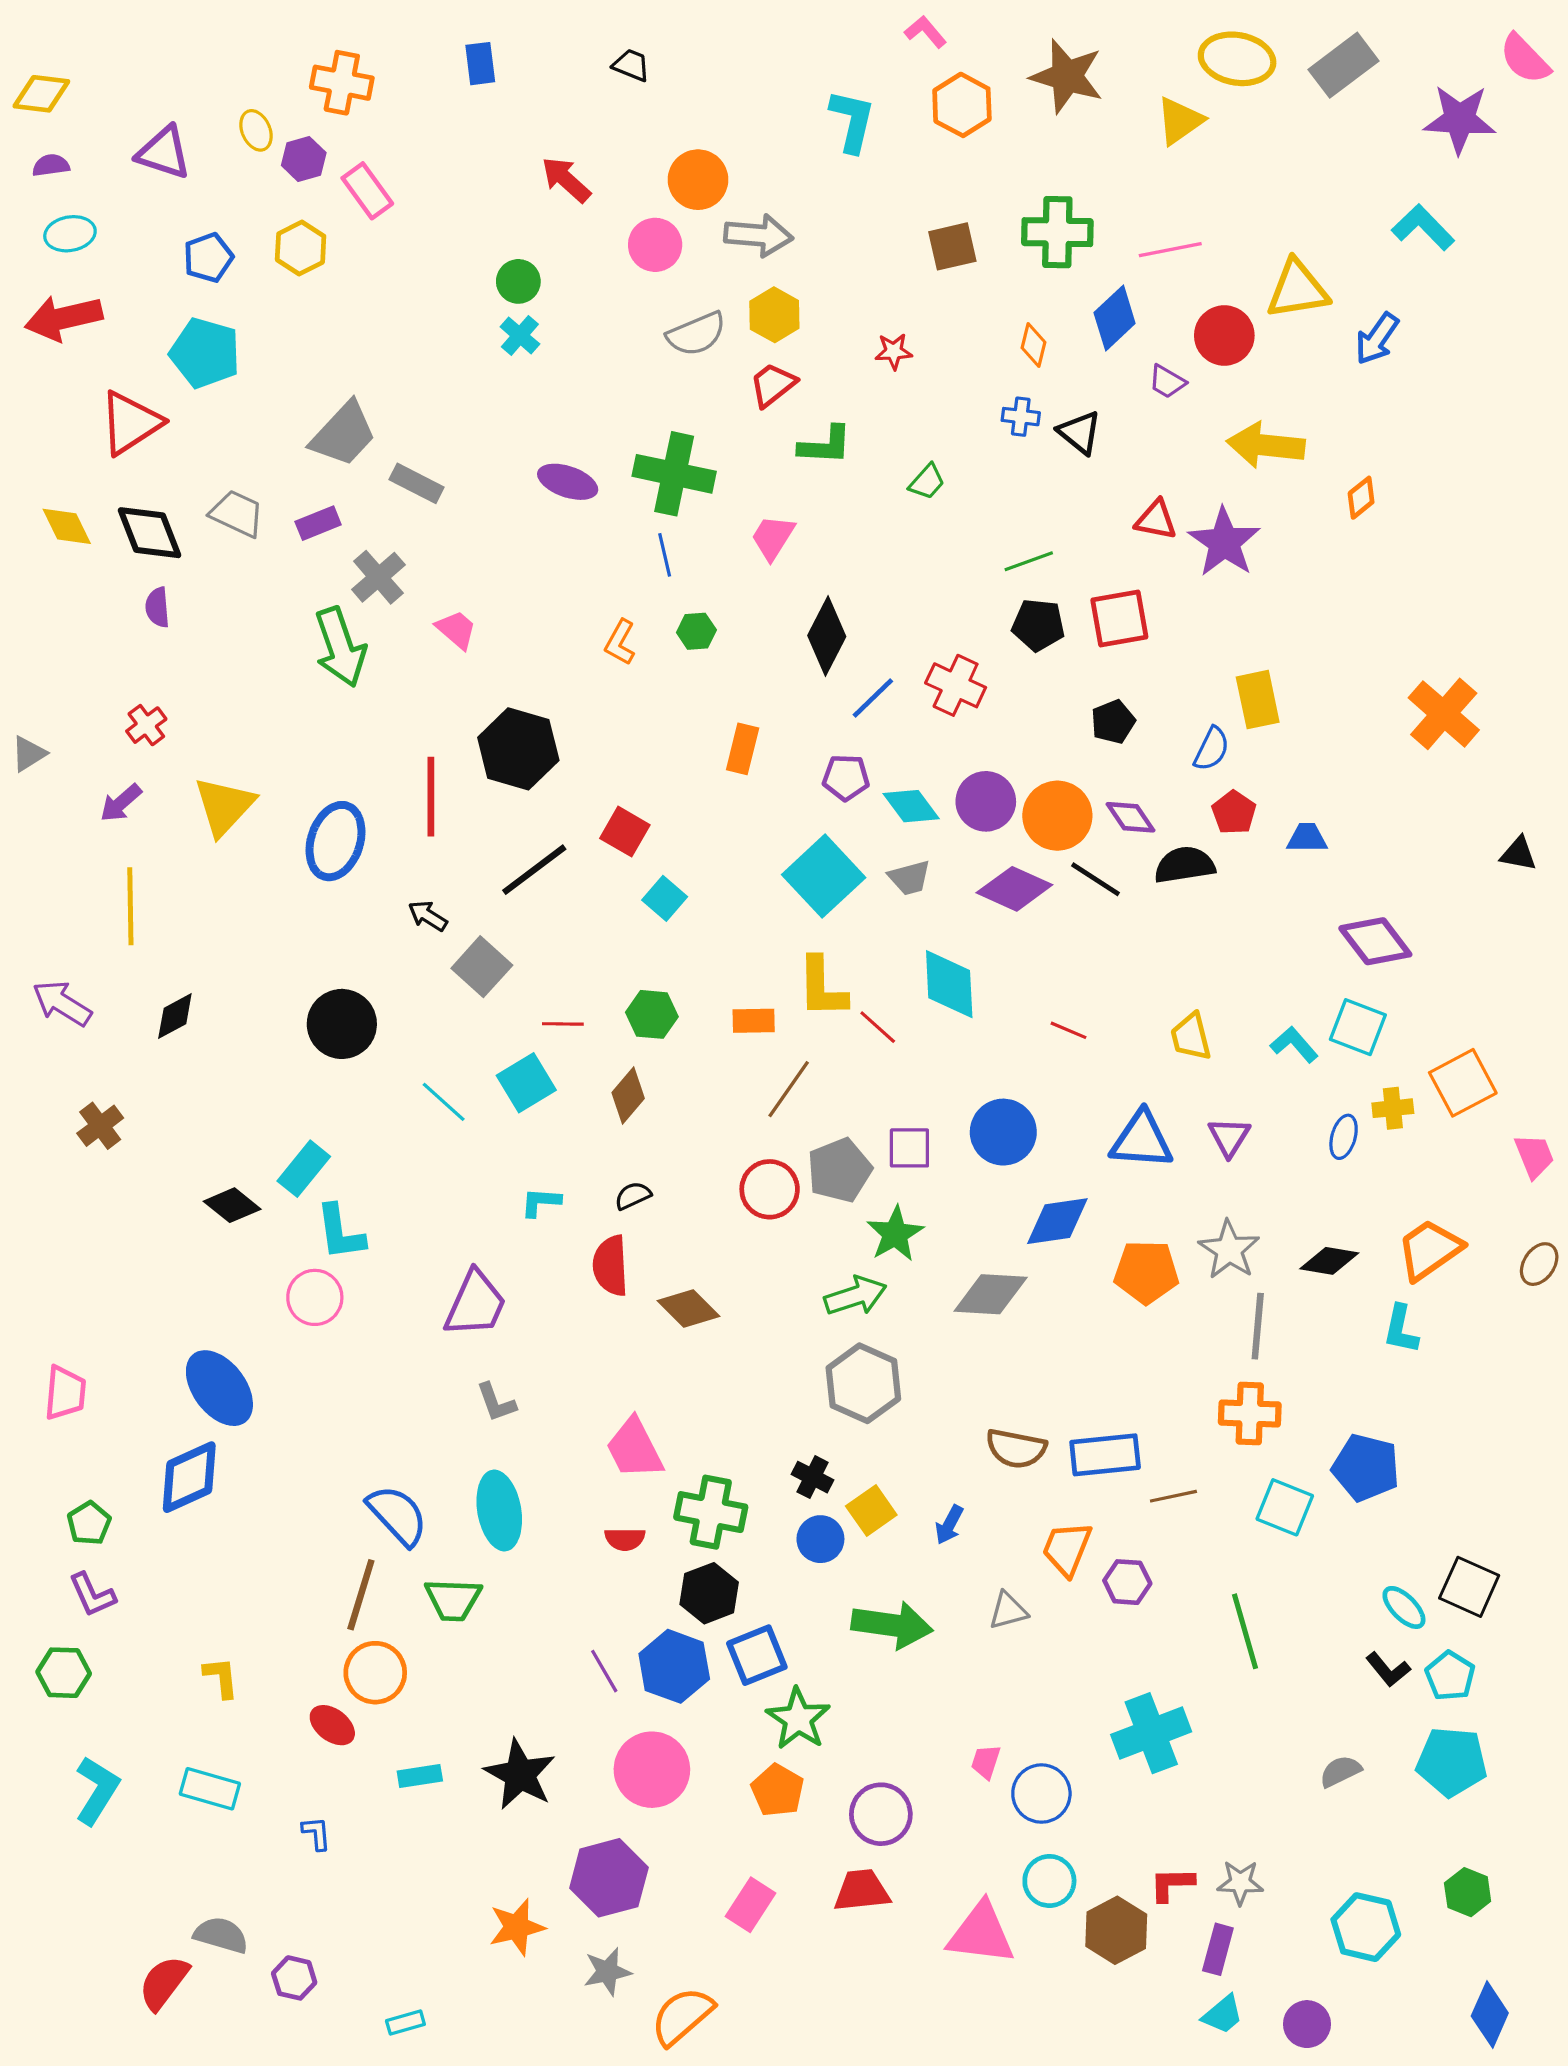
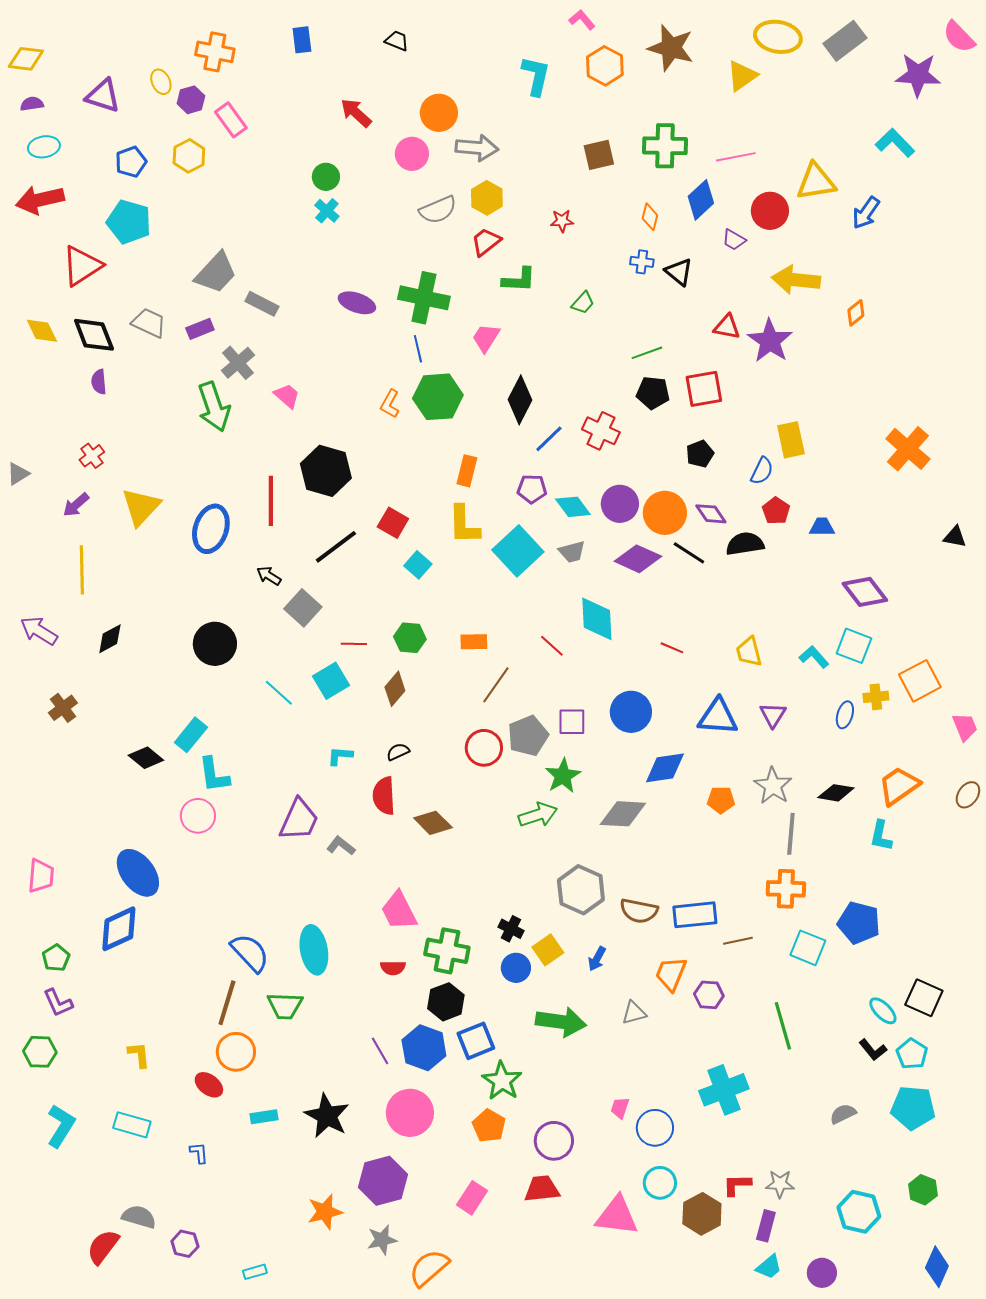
green hexagon: (696, 631) -> (438, 397), size x2.0
yellow L-shape: (822, 987) -> (464, 525), moved
orange pentagon: (1146, 1272) -> (721, 800), size x0.7
gray hexagon: (863, 1383) -> (581, 890), moved
gray L-shape: (496, 1402) -> (341, 846), moved, turned 148

